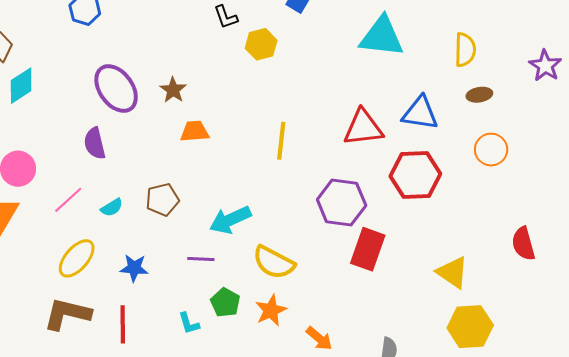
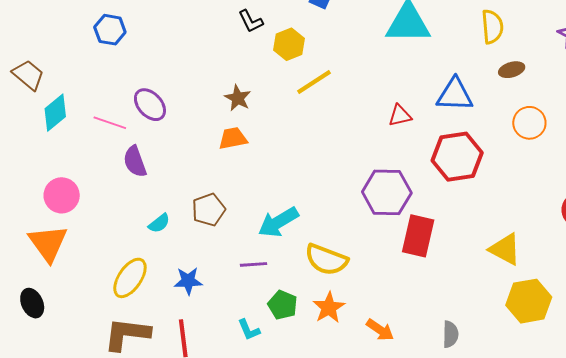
purple ellipse: (116, 89) -> (150, 105), size x0.7
brown star: (173, 90) -> (238, 98), moved
red triangle: (363, 128) -> (400, 116), size x0.6
yellow line: (281, 141) -> (314, 82), moved, turned 57
pink line: (68, 200) -> (110, 123), moved, turned 68

